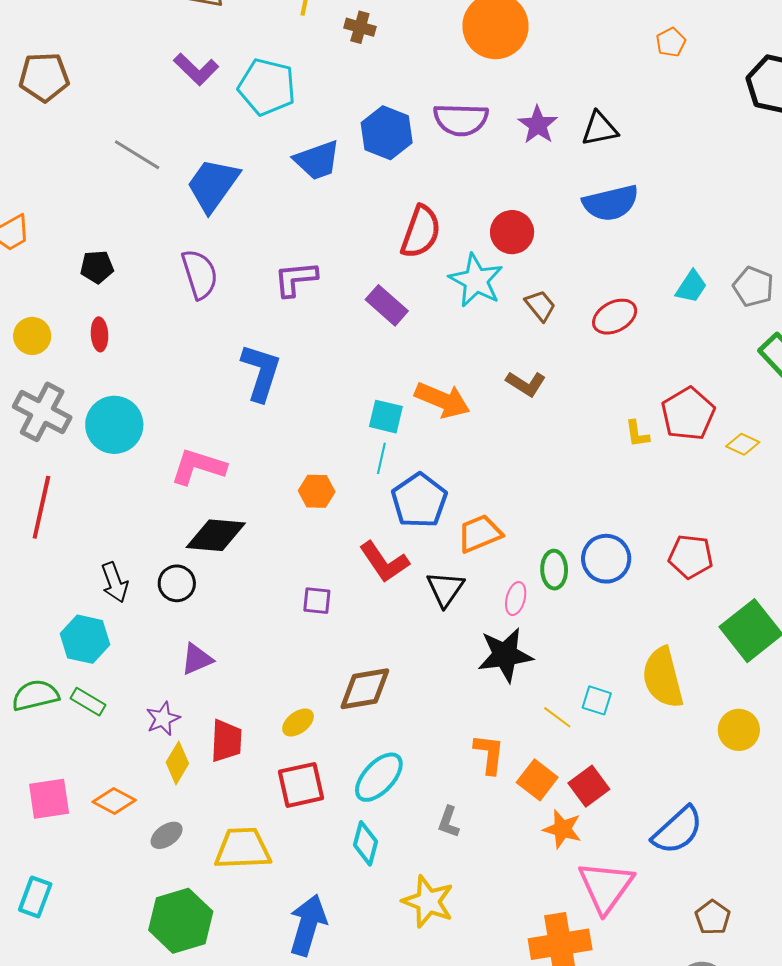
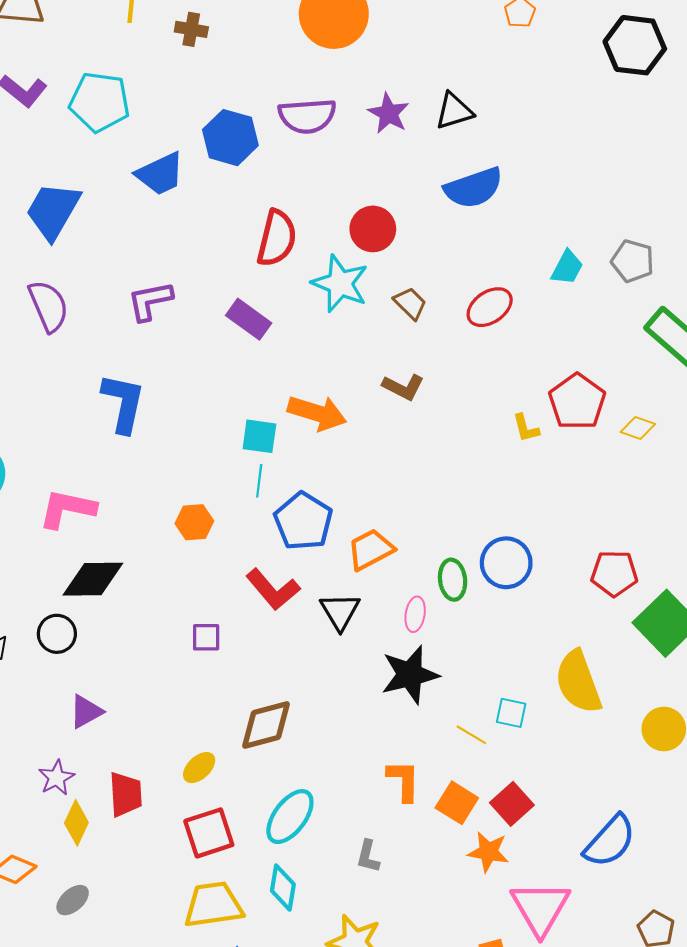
red pentagon: (691, 556) -> (614, 573), moved
yellow trapezoid: (243, 848) -> (213, 905), moved

